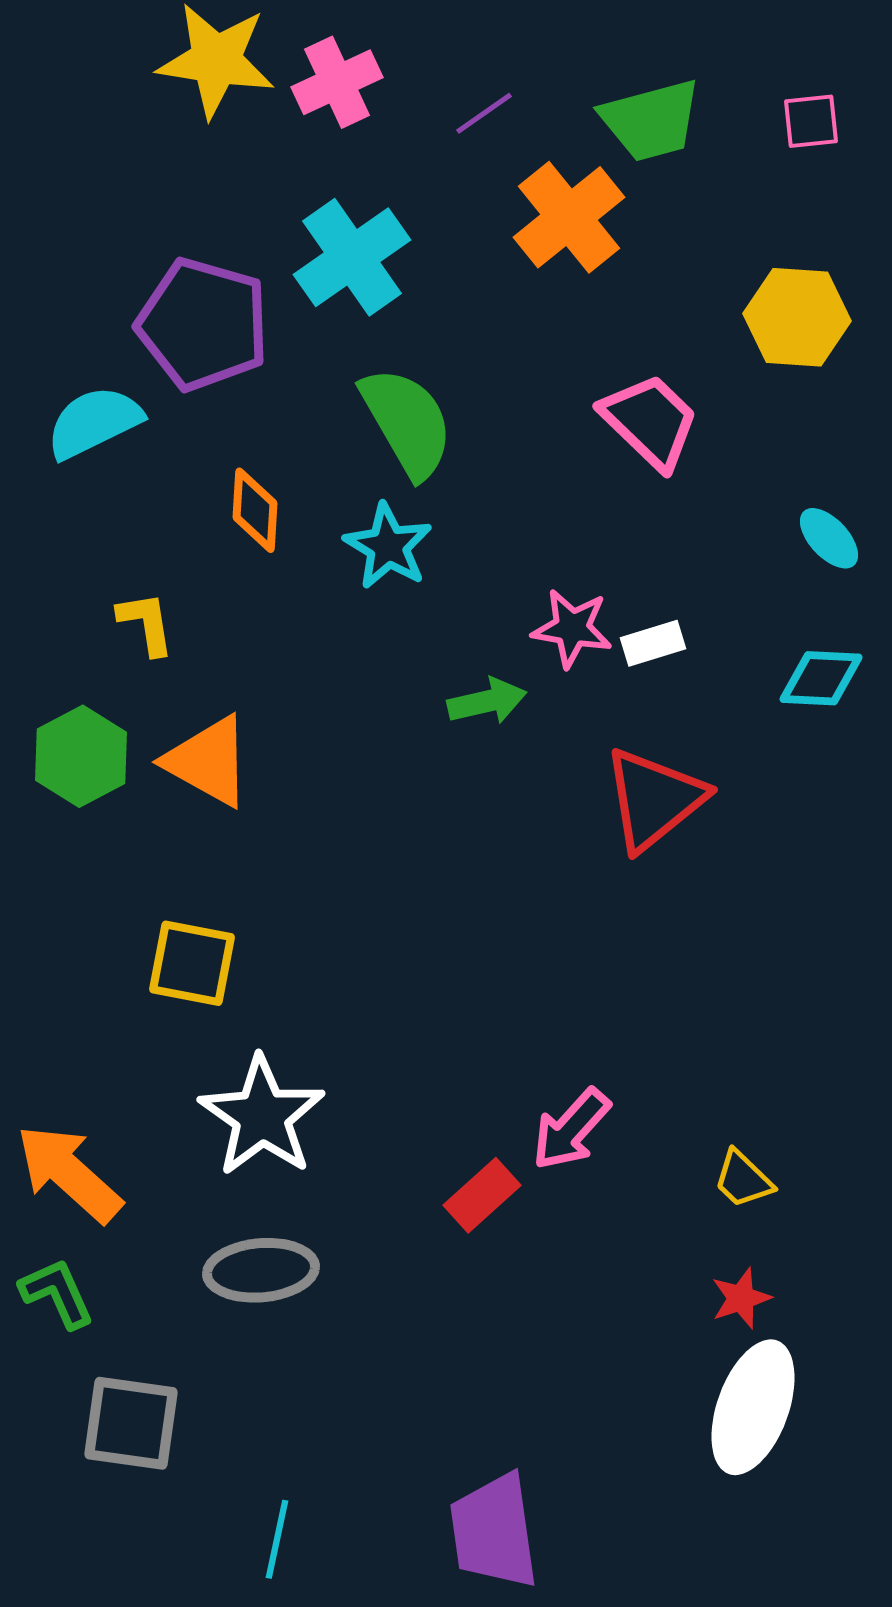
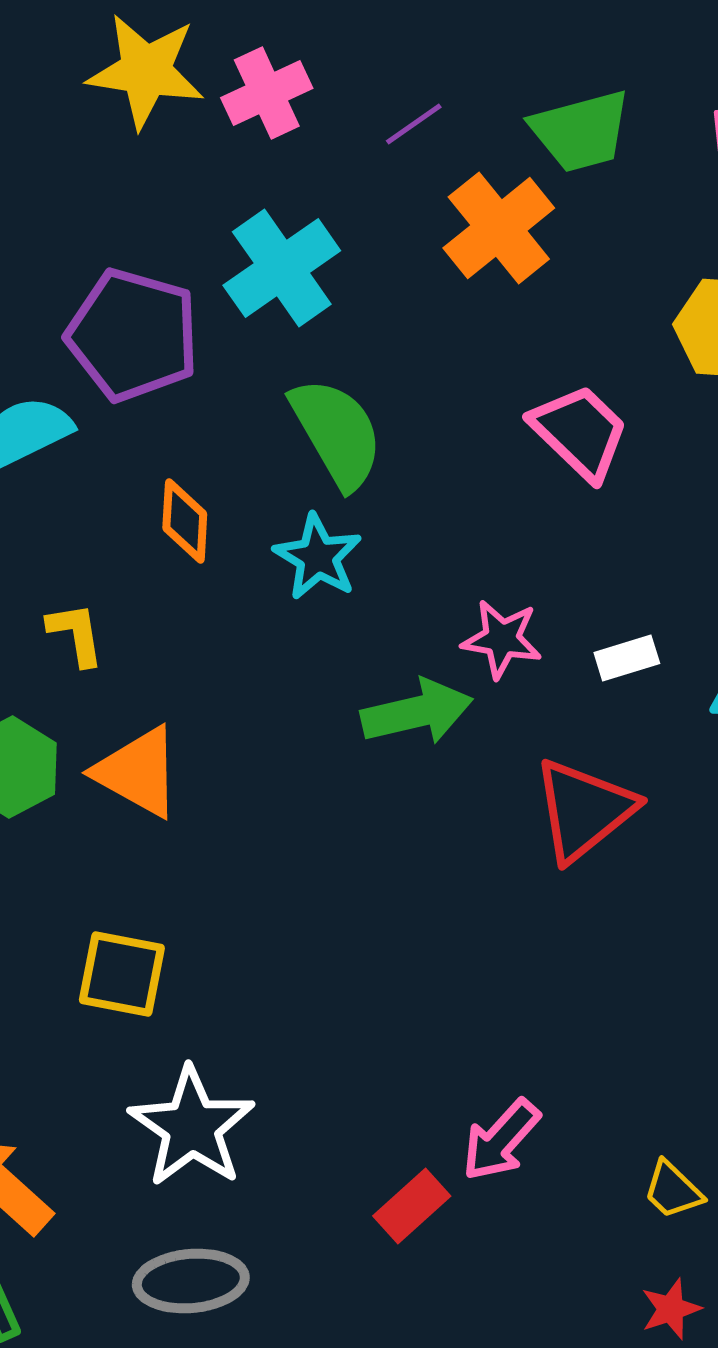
white rectangle: (653, 643) -> (627, 658), moved
green arrow: (487, 701) -> (417, 712), size x1.4

